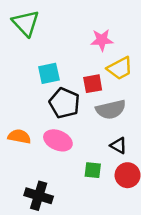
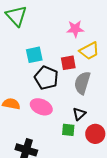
gray semicircle: (111, 109) -> (82, 83), turned 120
black triangle: (119, 146) -> (79, 114), moved, turned 48

